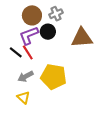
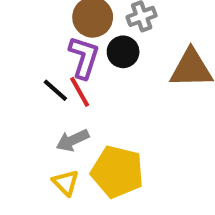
purple L-shape: (29, 35) -> (84, 57), turned 125
yellow pentagon: (54, 77) -> (117, 172), moved

